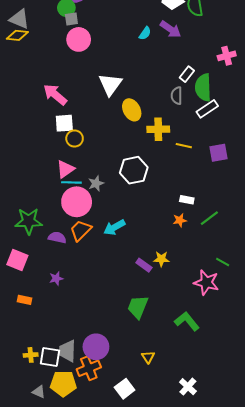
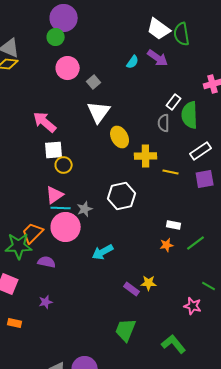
gray square: (71, 19) -> (94, 82), moved, turned -32
white rectangle: (207, 109) -> (201, 151), moved
orange trapezoid: (81, 230) -> (33, 233), moved
pink star: (206, 282) -> (193, 306), size x0.7

